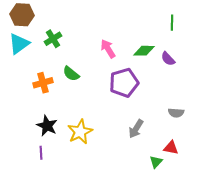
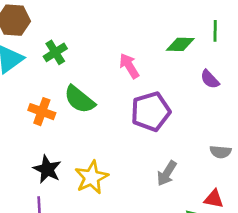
green diamond: (144, 51) -> (180, 44), moved
green semicircle: (71, 74) -> (79, 99), size x1.4
orange cross: (43, 83) -> (42, 112), turned 36

